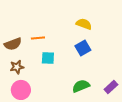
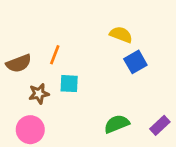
orange line: (38, 38) -> (55, 55), turned -64
blue square: (83, 48) -> (135, 62), moved
brown star: (17, 67) -> (39, 94), moved

